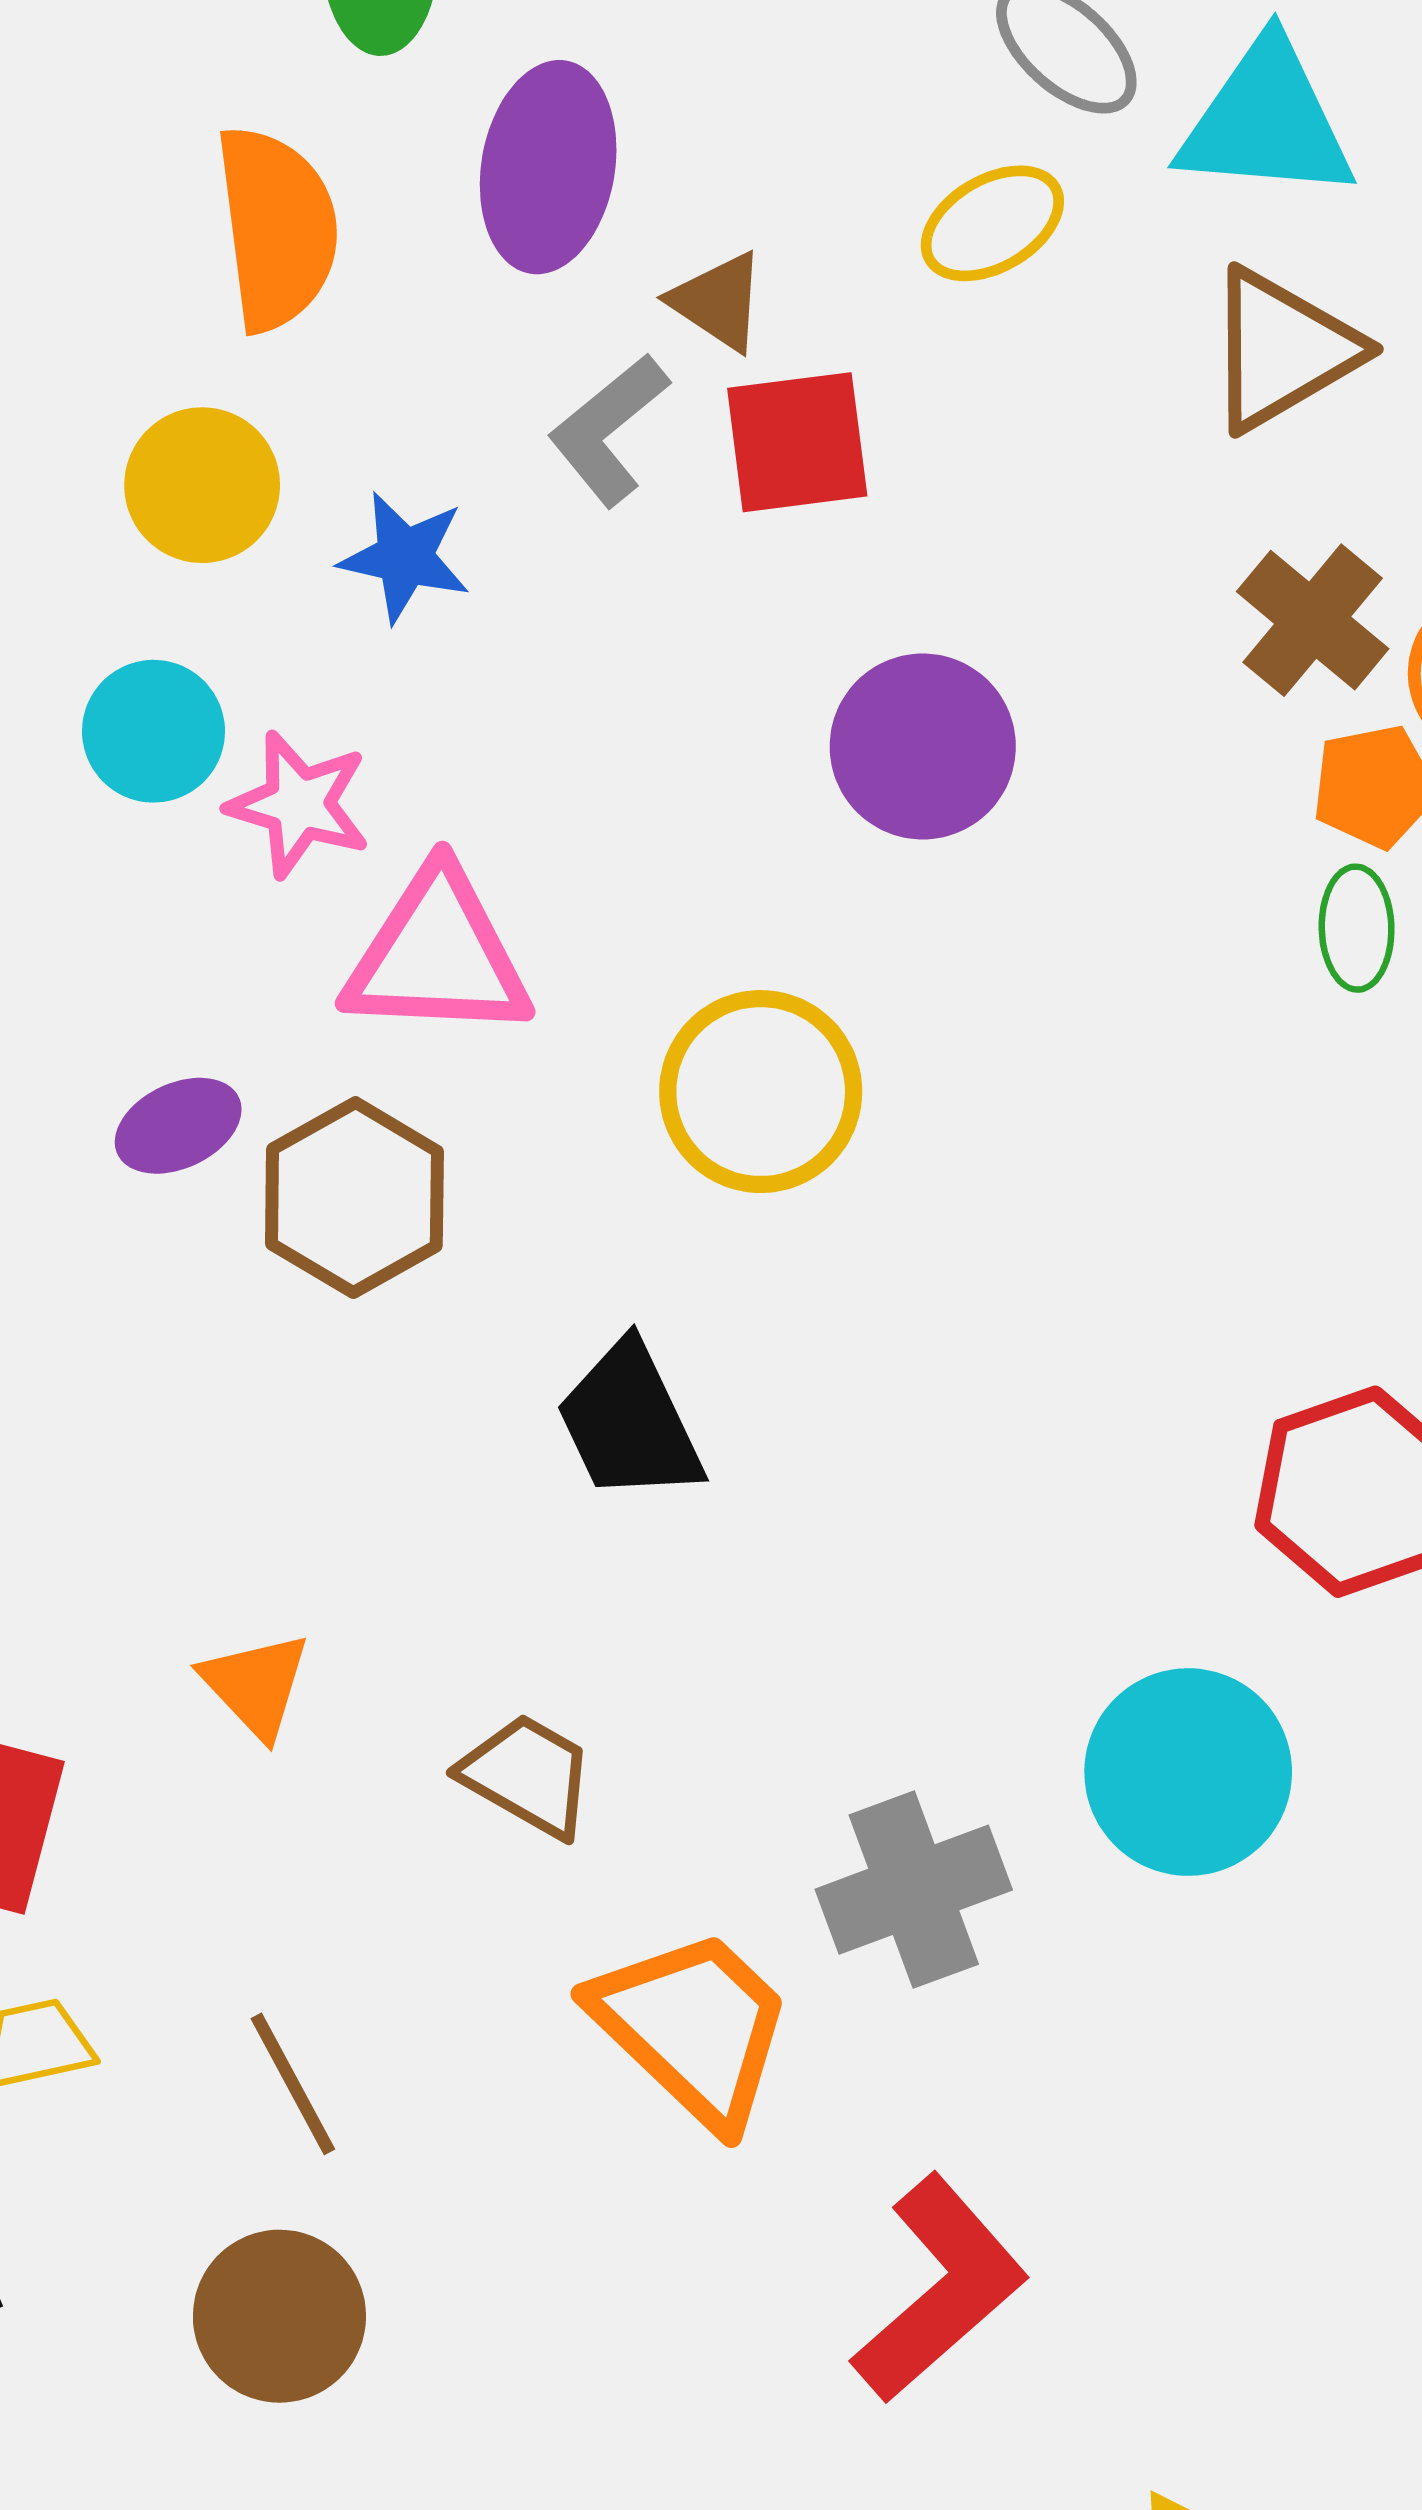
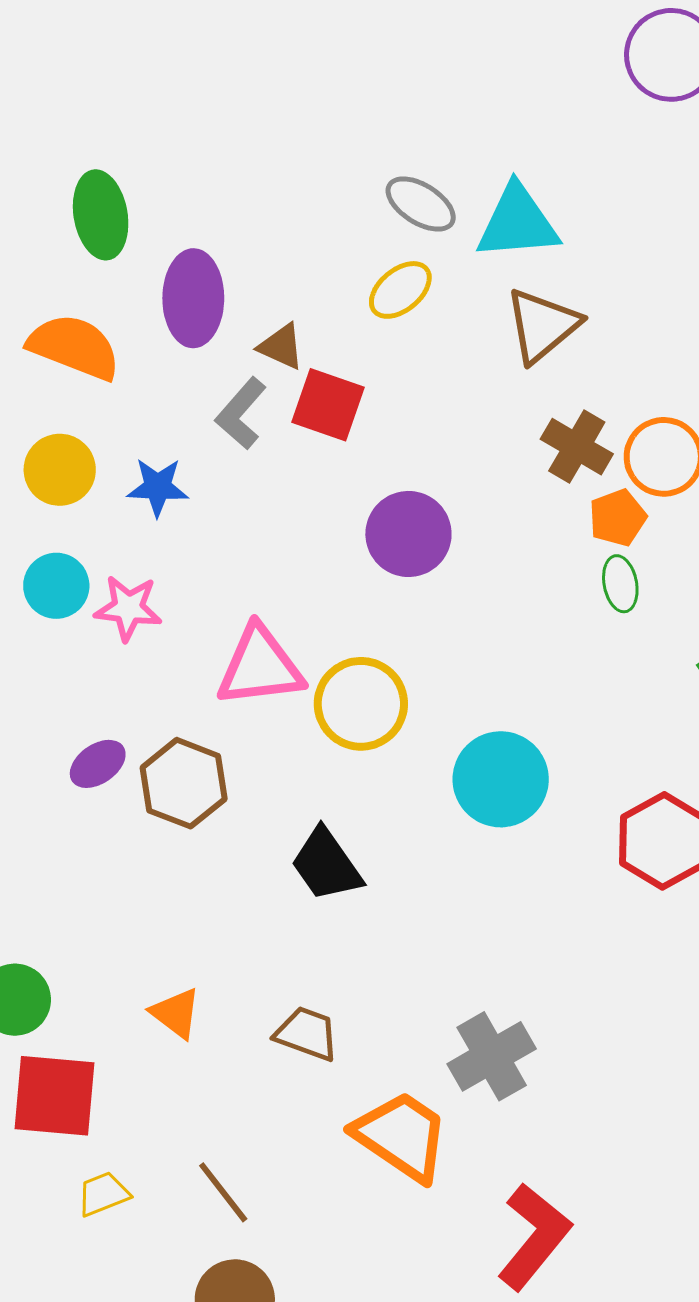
orange semicircle: (277, 228) -> (74, 347), turned -52
red square: (797, 442) -> (328, 405), turned 36
pink triangle: (438, 955) -> (260, 666), moved
cyan circle: (1188, 1772) -> (501, 779), moved

